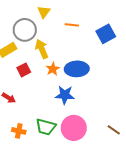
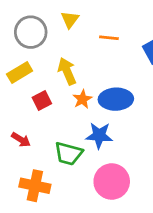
gray circle: (25, 30) -> (31, 32), moved
green trapezoid: (46, 127) -> (68, 154), moved
orange cross: (19, 131) -> (35, 186), size x1.5

